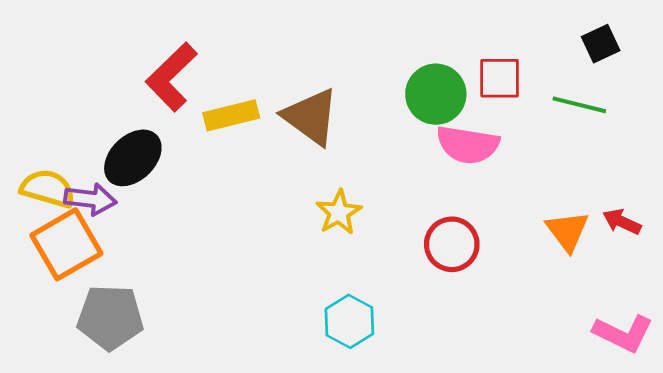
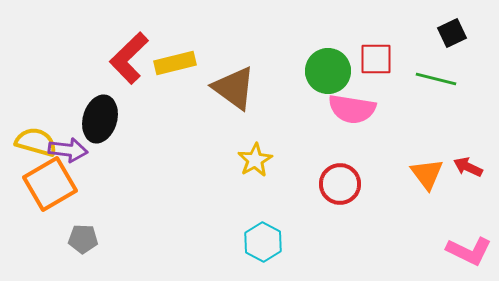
yellow rectangle: (231, 115) -> (175, 63), moved
black ellipse: (133, 158) -> (100, 119), turned -30
gray pentagon: (110, 317) -> (83, 239), size x0.6

